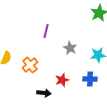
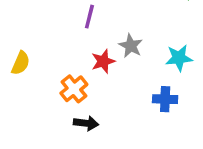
orange cross: (30, 65) -> (74, 89), moved
red star: (62, 80) -> (103, 61), moved

